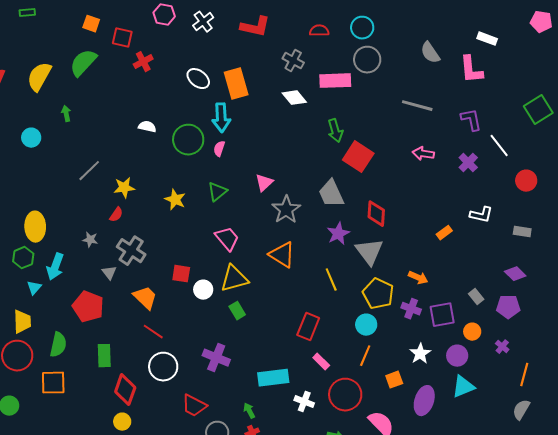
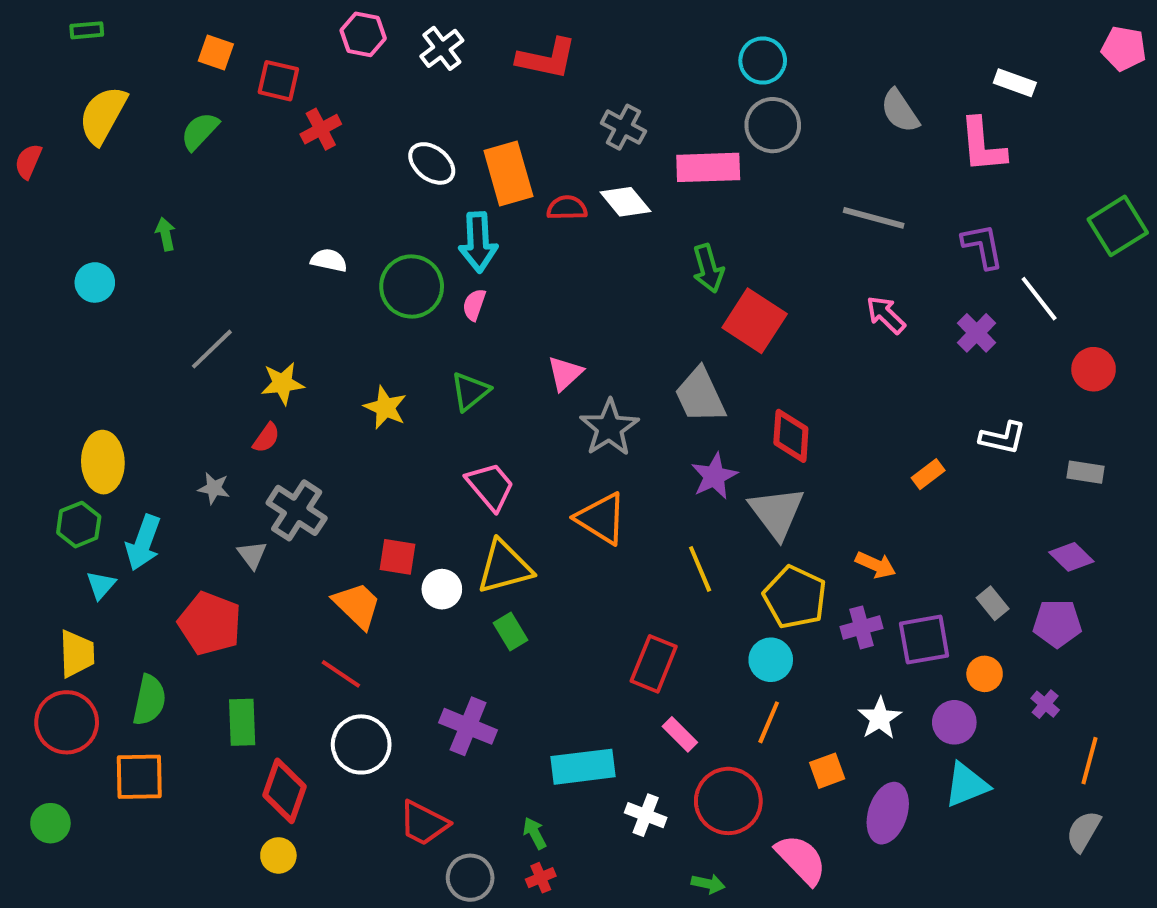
red semicircle: (319, 31) -> (567, 208), moved
green semicircle: (83, 63) -> (200, 131), size x0.7
yellow semicircle: (39, 77) -> (103, 115), moved
pink arrow: (423, 154) -> (886, 315), turned 35
orange trapezoid: (145, 298) -> (357, 605), moved
purple cross: (411, 309) -> (862, 627), turned -36

